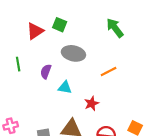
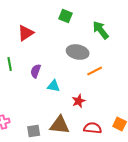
green square: (60, 25) -> (66, 16), moved
gray ellipse: (73, 53) -> (78, 52), moved

